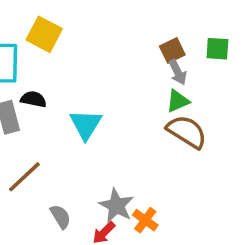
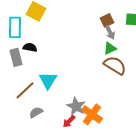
cyan triangle: (86, 124) -> (48, 80), moved
gray semicircle: (60, 216) -> (36, 112), moved, turned -88
orange cross: (145, 220) -> (92, 114), size x1.5

